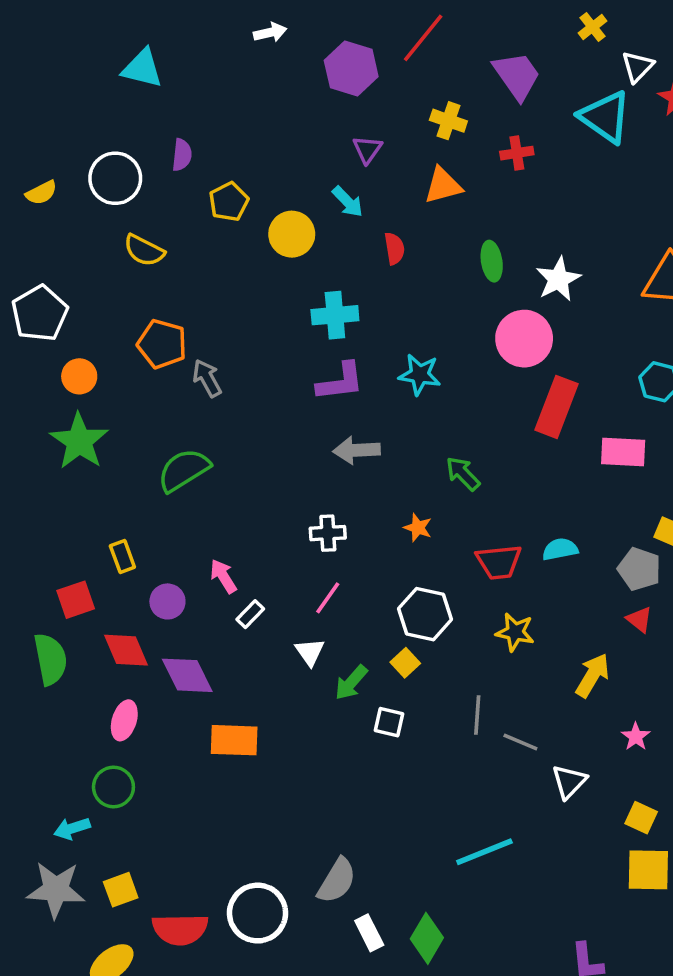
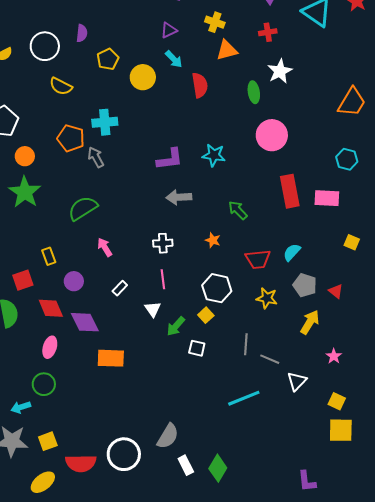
yellow cross: (448, 121) -> (215, 22), moved
purple triangle: (367, 149) -> (169, 30), moved, turned 30
red semicircle: (394, 249) -> (200, 85), size x1.4
white star: (558, 279) -> (280, 71), moved
cyan cross: (335, 315) -> (105, 122), moved
red rectangle: (556, 407) -> (290, 191), moved, turned -32
cyan semicircle: (560, 549) -> (292, 252), turned -36
gray pentagon: (639, 569) -> (305, 285), moved
pink arrow: (223, 576) -> (105, 247), moved
pink line: (328, 598) -> (163, 279), turned -42
cyan line: (484, 852) -> (244, 398), moved

